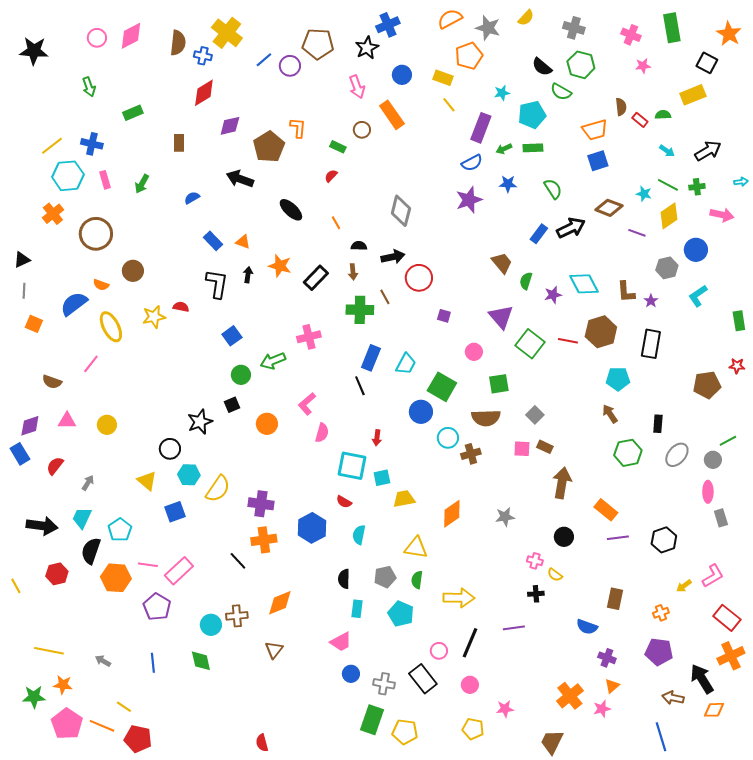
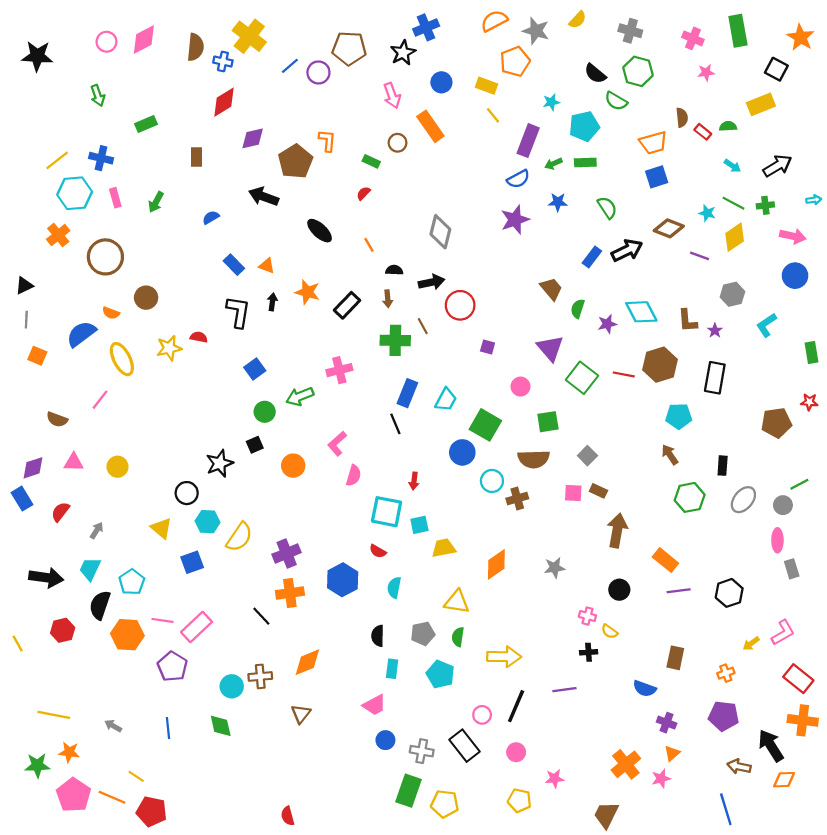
blue circle: (696, 250) -> (795, 276), moved
purple cross: (261, 504) -> (287, 553), turned -30
orange cross: (731, 656) -> (803, 720), turned 32

